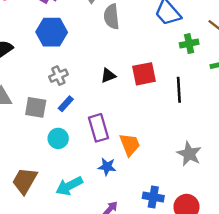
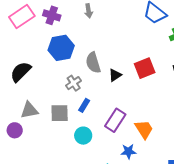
gray semicircle: (112, 17) -> (93, 63), moved
purple rectangle: (99, 128) -> (115, 120), turned 60

